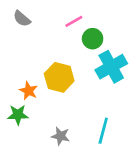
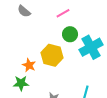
green circle: (93, 39) -> (70, 34), moved

